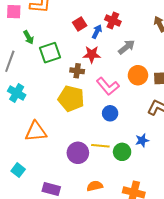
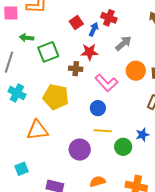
green arrow: (29, 37) -> (27, 38), turned 128
yellow pentagon: (71, 99) -> (56, 97), moved
blue circle: (110, 113) -> (98, 108), moved
yellow line: (100, 146) -> (103, 131), moved
cyan square: (18, 170) -> (21, 169), turned 32

